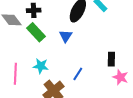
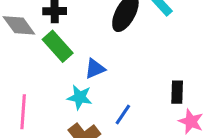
blue triangle: (66, 36) -> (95, 69), moved, turned 32
cyan star: (41, 66) -> (80, 97), moved

